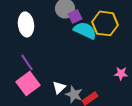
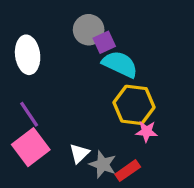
yellow hexagon: (105, 23) -> (134, 105), moved
pink star: (121, 73) -> (147, 131), moved

